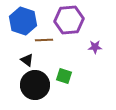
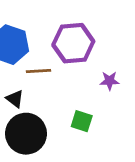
green square: (64, 76) -> (82, 121), moved

